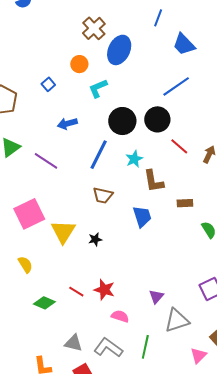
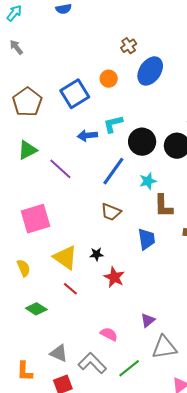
brown cross: (94, 28) -> (129, 46), size x0.7
blue square: (48, 84) -> (75, 94), size x2.0
cyan L-shape: (98, 88) -> (113, 124), moved
yellow triangle: (63, 232) -> (65, 257), moved, turned -36
red star: (104, 290) -> (114, 277), moved
red line: (76, 292) -> (70, 289), moved
green line: (145, 347) -> (129, 368), turned 30

